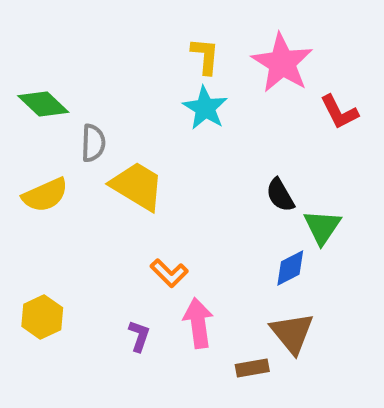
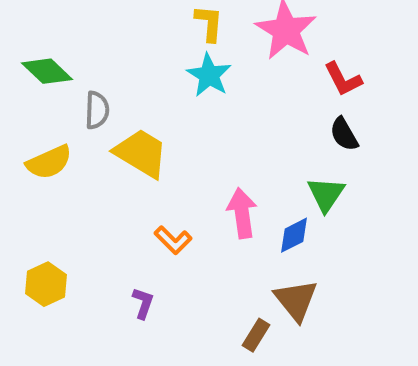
black semicircle: (280, 195) -> (344, 134), moved
pink arrow: (198, 323) -> (242, 213), moved
brown rectangle: (252, 368) -> (256, 335), turned -48

